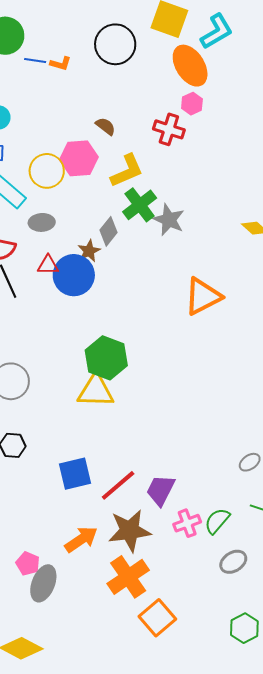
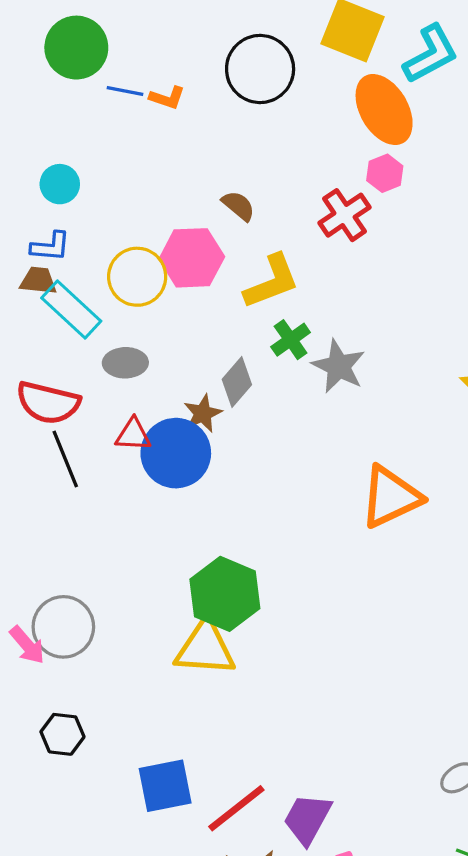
red cross: (169, 129) -> (345, 215), turned 36
green cross: (140, 205) -> (291, 340), size x0.7

